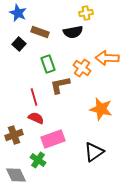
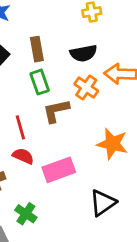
brown rectangle: (40, 32) -> (37, 49), moved, turned 60
black semicircle: (73, 32) -> (84, 53), moved
pink rectangle: (53, 139) -> (59, 170), moved

